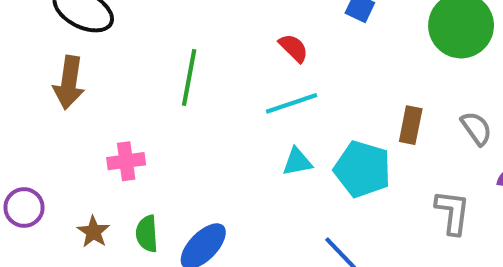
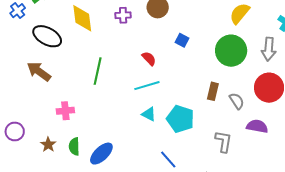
brown arrow: (69, 83) -> (39, 71), turned 115
brown rectangle: (411, 125) -> (213, 91), moved
cyan triangle: (297, 162) -> (149, 114), turned 35

